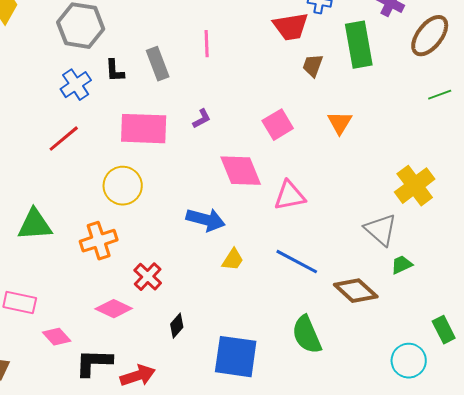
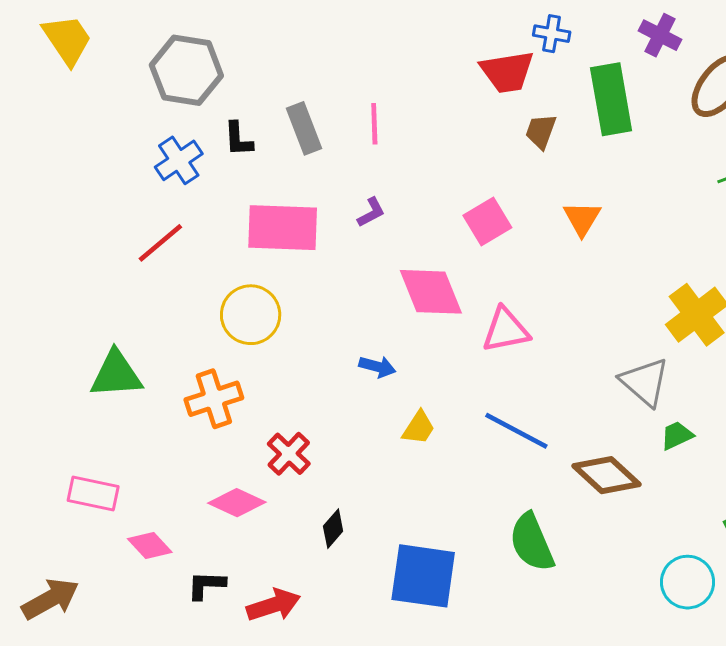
pink line: (207, 44) -> (374, 124), moved
blue arrow: (206, 220) -> (377, 367), size x0.6
black L-shape: (94, 363) -> (206, 585), size x0.7

